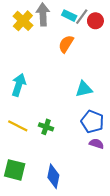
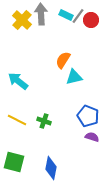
orange semicircle: (66, 44) -> (63, 60), moved
cyan arrow: (19, 85) -> (18, 81), turned -70
cyan triangle: (84, 89) -> (74, 77), moved

